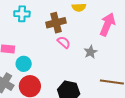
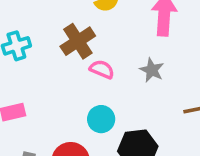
cyan circle: (24, 64) -> (101, 119), moved

